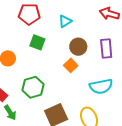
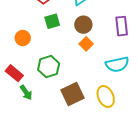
green square: (37, 42) -> (52, 21), turned -35
brown circle: (78, 47) -> (83, 25), moved

